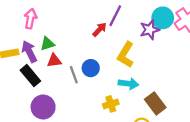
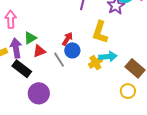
red arrow: (100, 29) -> (67, 39), moved
purple arrow: (29, 51) -> (16, 48), turned 30
yellow cross: (111, 104) -> (95, 63), moved

